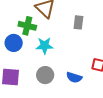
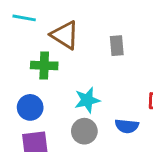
blue circle: (14, 43) -> (30, 107), moved
cyan star: (45, 46) -> (87, 100), moved

